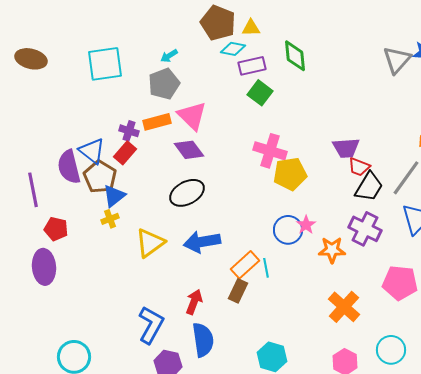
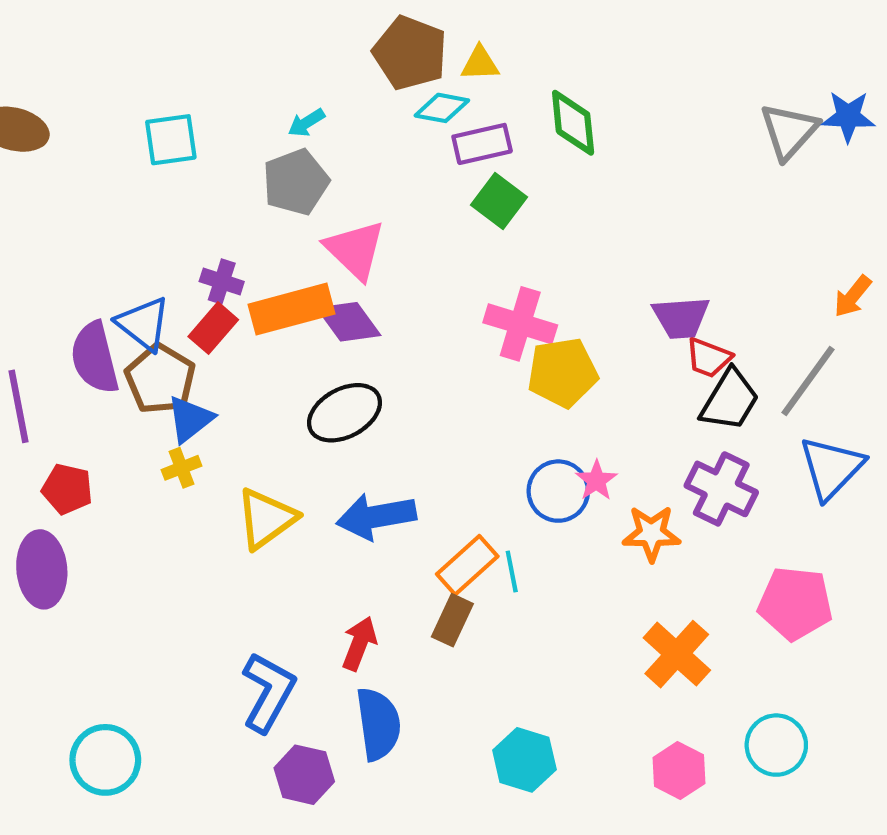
cyan square: (105, 64) -> (171, 140), size x0.7
orange rectangle: (157, 122) -> (292, 309), moved, size x1.4

